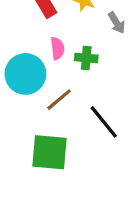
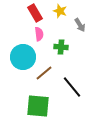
pink semicircle: (57, 48) -> (39, 34), moved

